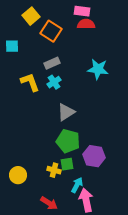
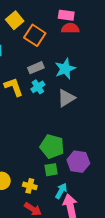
cyan star: (98, 69) -> (65, 69), moved, turned -30
gray triangle: (66, 112) -> (66, 98), moved
yellow cross: (54, 170) -> (30, 186), moved

